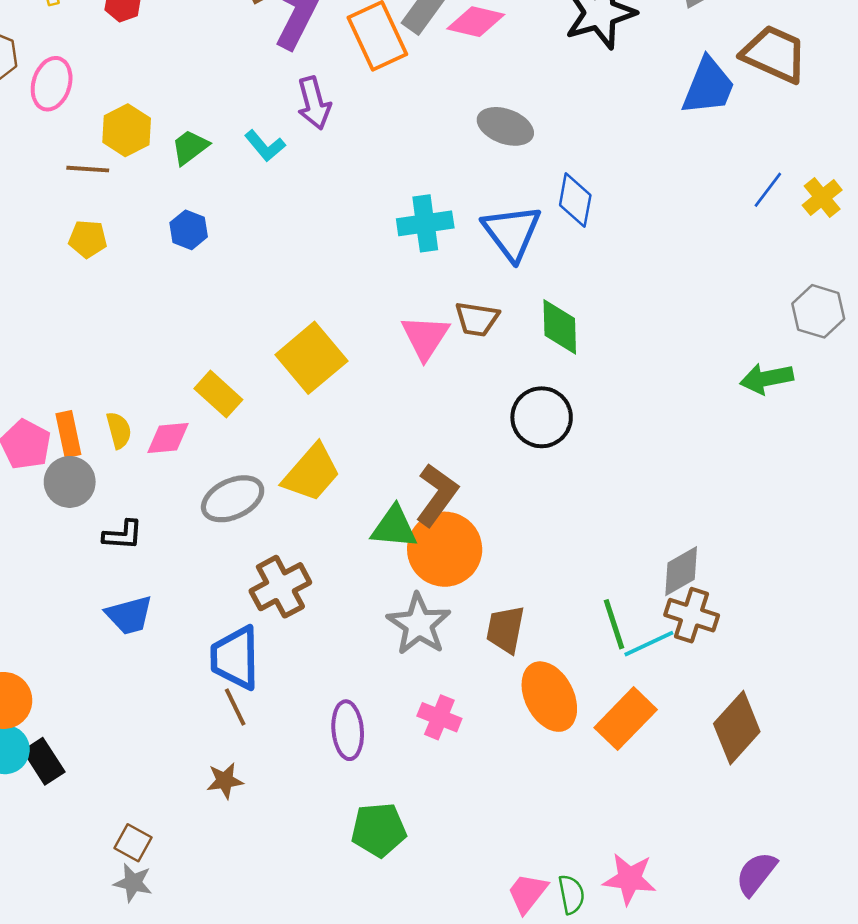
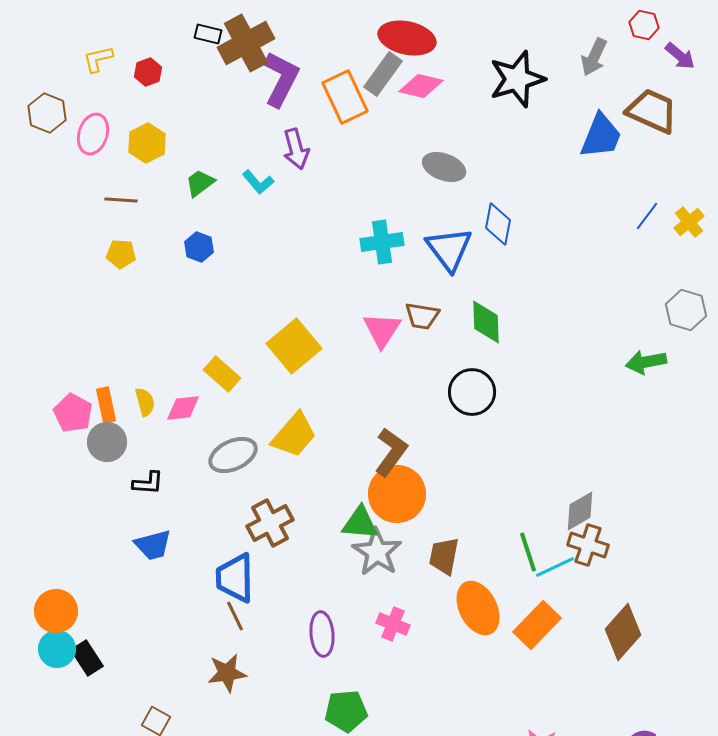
yellow hexagon: (127, 130) -> (147, 143), moved
green triangle: (394, 527) -> (360, 523), moved
brown star: (225, 781) -> (227, 673), size x1.4

